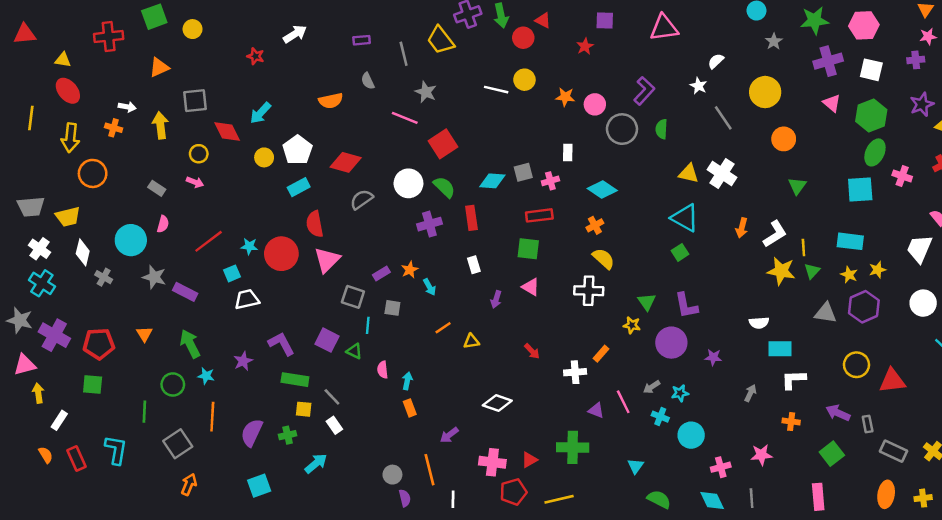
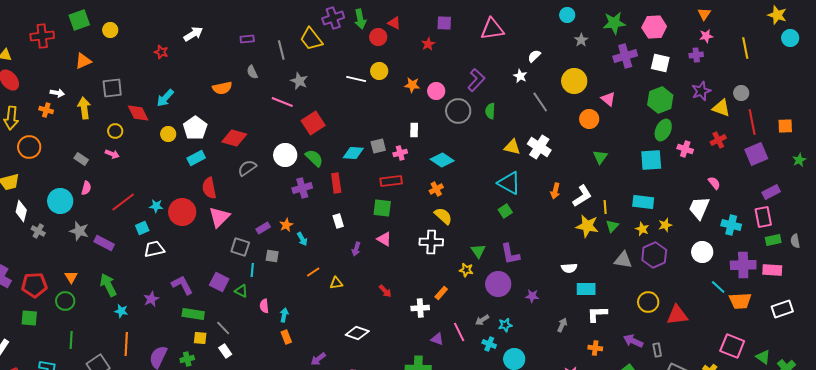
pink triangle: (832, 103) -> (608, 99), moved
green circle: (173, 384) -> (65, 301), moved

